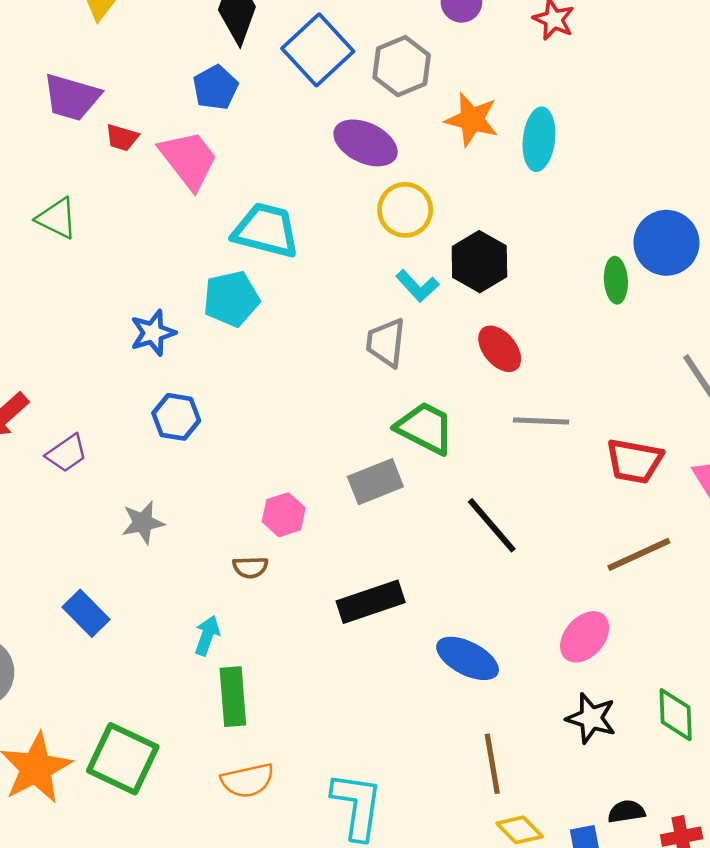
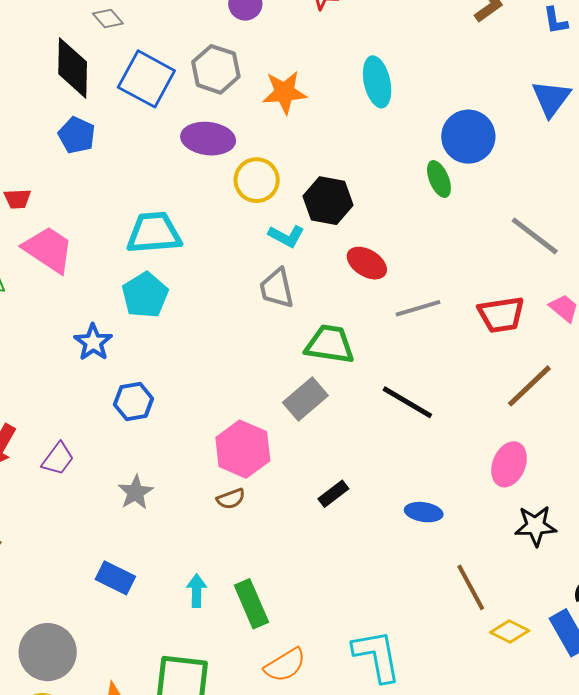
cyan ellipse: (539, 139) -> (377, 82), moved
pink trapezoid: (189, 160) -> (48, 249), moved
pink hexagon: (284, 515) -> (243, 449), size x1.6
black rectangle: (371, 602) -> (333, 494), size x0.6
cyan arrow: (207, 636) -> (197, 591), moved
blue ellipse: (468, 658) -> (424, 512), size x0.7

